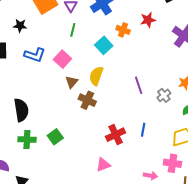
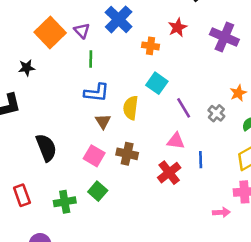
cyan square: (104, 45) -> (157, 83), moved
blue L-shape: (35, 55) -> (97, 93), moved
pink square: (62, 59) -> (94, 156), moved
brown cross: (87, 100) -> (127, 154), moved
black semicircle: (21, 110) -> (46, 148), moved
pink triangle: (103, 165) -> (176, 141), moved, turned 42

